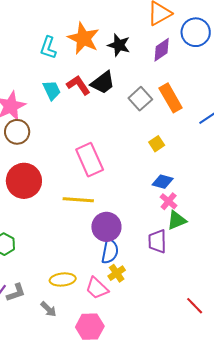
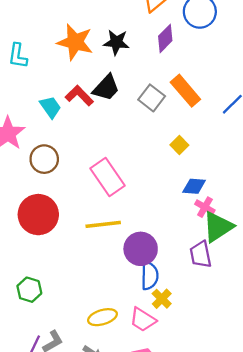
cyan L-shape: (48, 48) -> (18, 56), moved
brown circle: (17, 132) -> (44, 159), moved
green triangle: (177, 220) -> (218, 227), size x1.4

